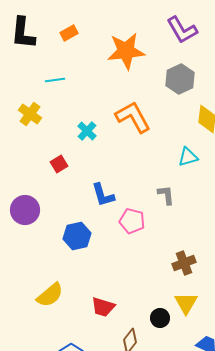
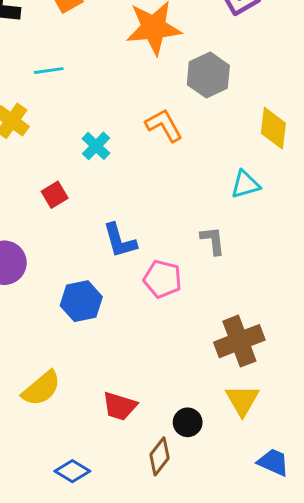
gray hexagon: (180, 79) -> (208, 75), moved
orange L-shape: (133, 117) -> (164, 125), size x0.7
brown cross: (184, 263) -> (239, 341), size x1.4
black circle: (160, 318) -> (188, 422), moved

